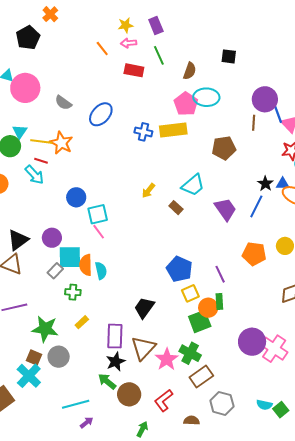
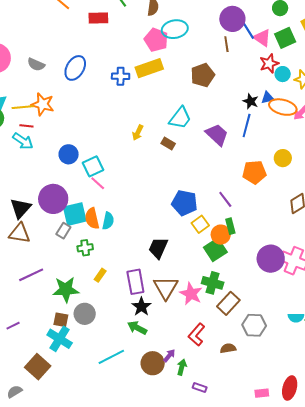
purple circle: (52, 238) -> (53, 199), size x1.5
cyan semicircle: (101, 271) -> (108, 221), turned 36
brown circle: (129, 394) -> (153, 363), moved
purple arrow: (87, 422) -> (169, 356), moved

